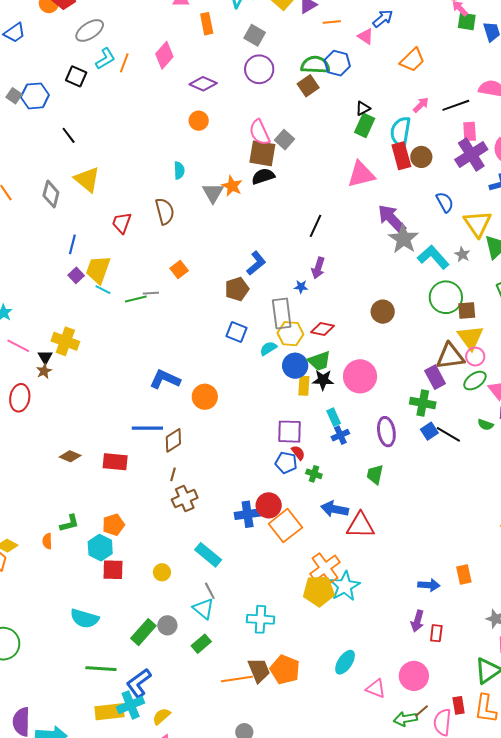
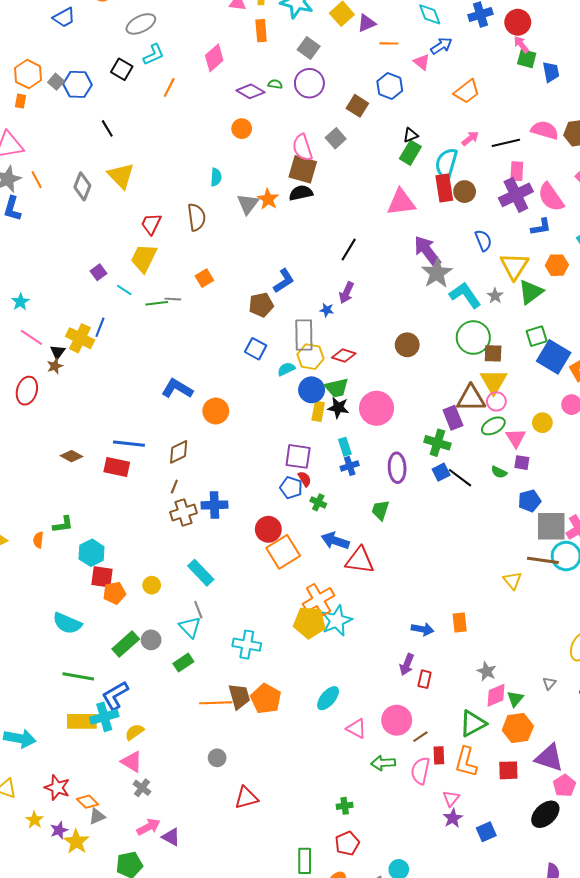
orange line: (124, 63) -> (169, 87), moved
green semicircle: (315, 65) -> (275, 84), moved, size x0.5
brown square: (308, 86) -> (357, 106), turned -30
gray square: (284, 140) -> (336, 138), moved
blue line: (72, 244) -> (100, 327), moved
yellow trapezoid: (98, 270) -> (144, 258), moved
blue line: (147, 428) -> (129, 444), moved
blue cross: (248, 514) -> (214, 505), moved
orange pentagon: (113, 525) -> (114, 593), moved
brown line: (422, 711) -> (420, 737), moved

